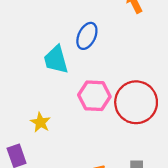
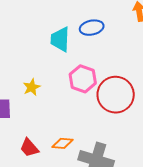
blue ellipse: (87, 36) -> (92, 28), turned 35

